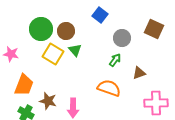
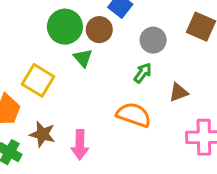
green circle: (41, 29) -> (65, 27), moved
brown circle: (66, 31) -> (99, 30), moved
yellow square: (53, 54) -> (38, 80), moved

